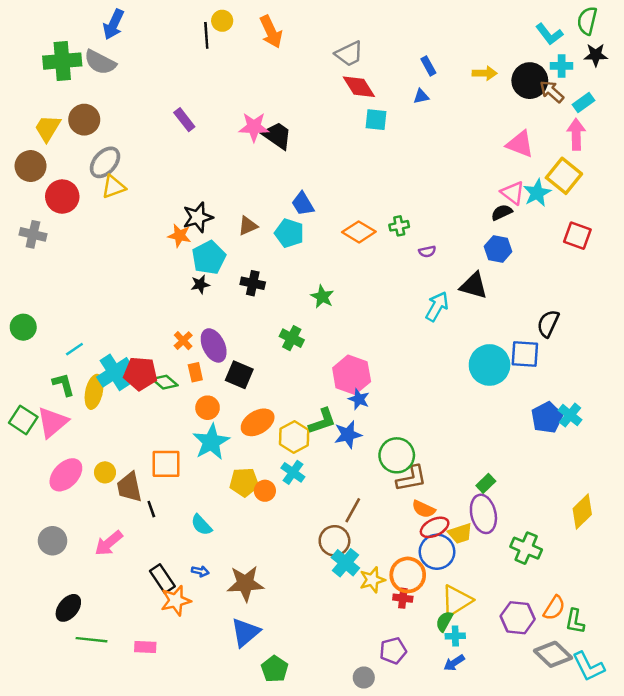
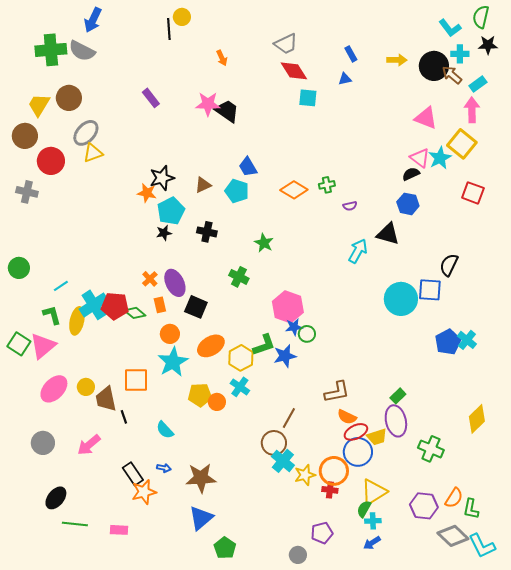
orange arrow: (271, 32) -> (222, 58), moved, size x0.6
blue star: (359, 399) -> (294, 327), turned -30
green circle: (397, 455) -> (307, 334), moved, size x0.6

